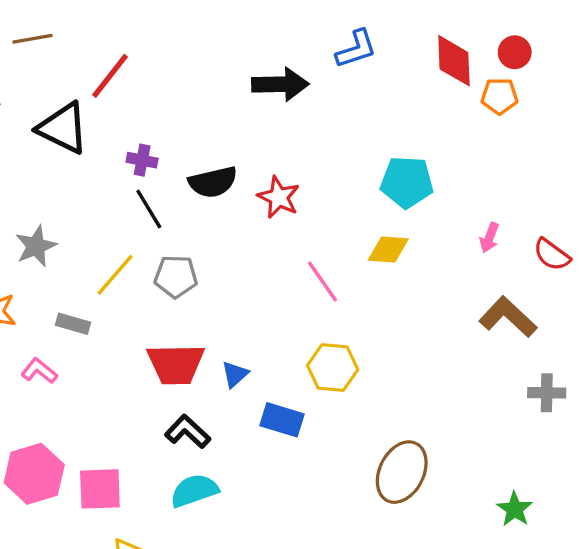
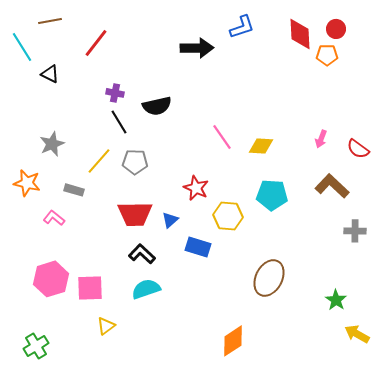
black triangle: (63, 128) -> (50, 74), moved, size x0.6
cyan pentagon: (407, 182) -> (272, 195), moved
red star: (279, 197) -> (196, 188), moved
pink line: (322, 282) -> (222, 137), moved

